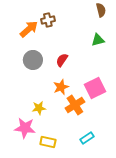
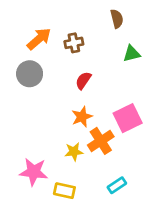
brown semicircle: (101, 10) -> (117, 19), moved
brown cross: (48, 20) -> (74, 43), moved
gray circle: (33, 60) -> (30, 74), moved
yellow star: (39, 108) -> (74, 152), moved

